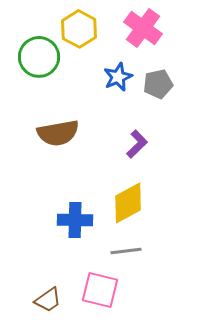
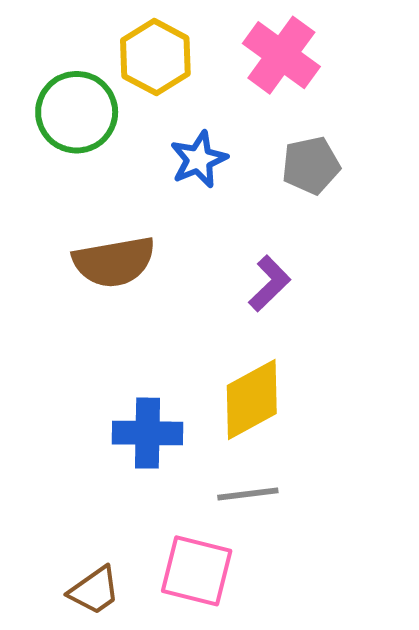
blue star: (118, 77) -> (199, 159), moved

